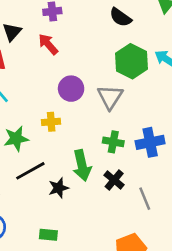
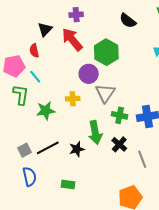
red arrow: (48, 44) -> (72, 39), size x1.4
green hexagon: (132, 61) -> (106, 52), moved
gray triangle: (110, 97) -> (105, 93), moved
black line: (30, 171) -> (48, 148), moved

